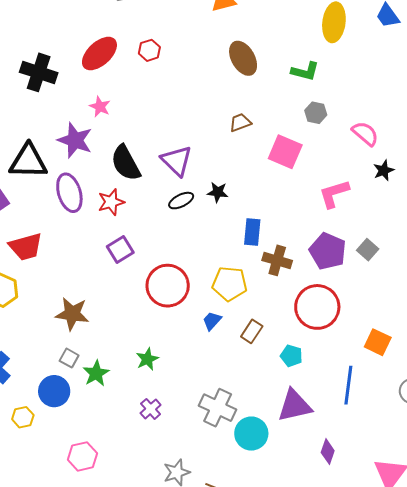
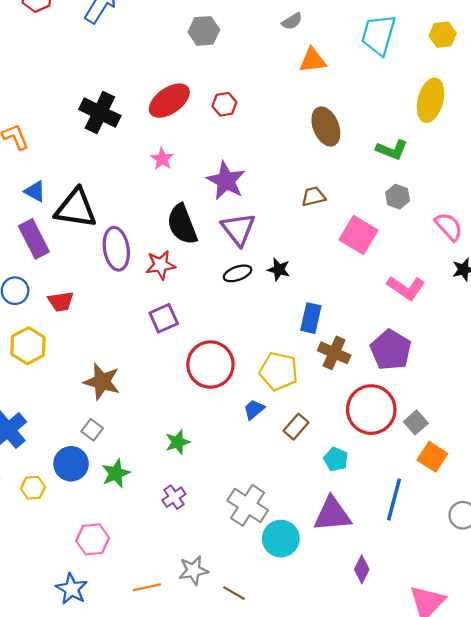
purple star: (75, 140) -> (226, 181), moved
pink L-shape: (334, 194) -> (406, 288), turned -136
red trapezoid: (26, 247) -> (61, 301), size x0.7
gray square: (368, 250) -> (416, 422), moved
green star: (96, 373) -> (116, 473), moved

